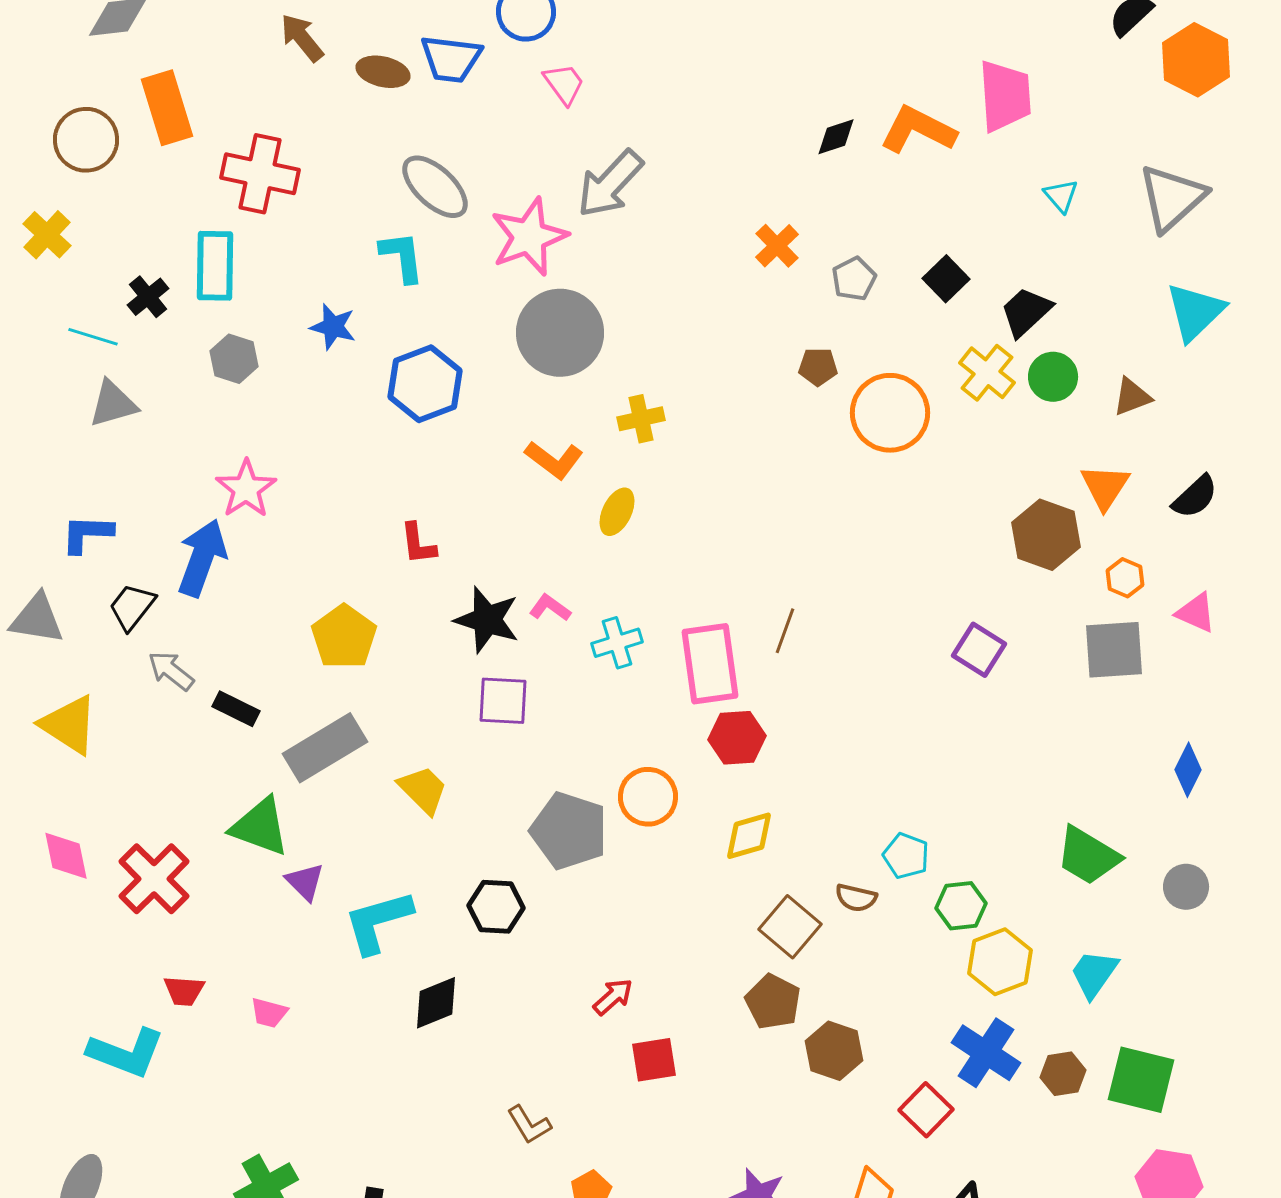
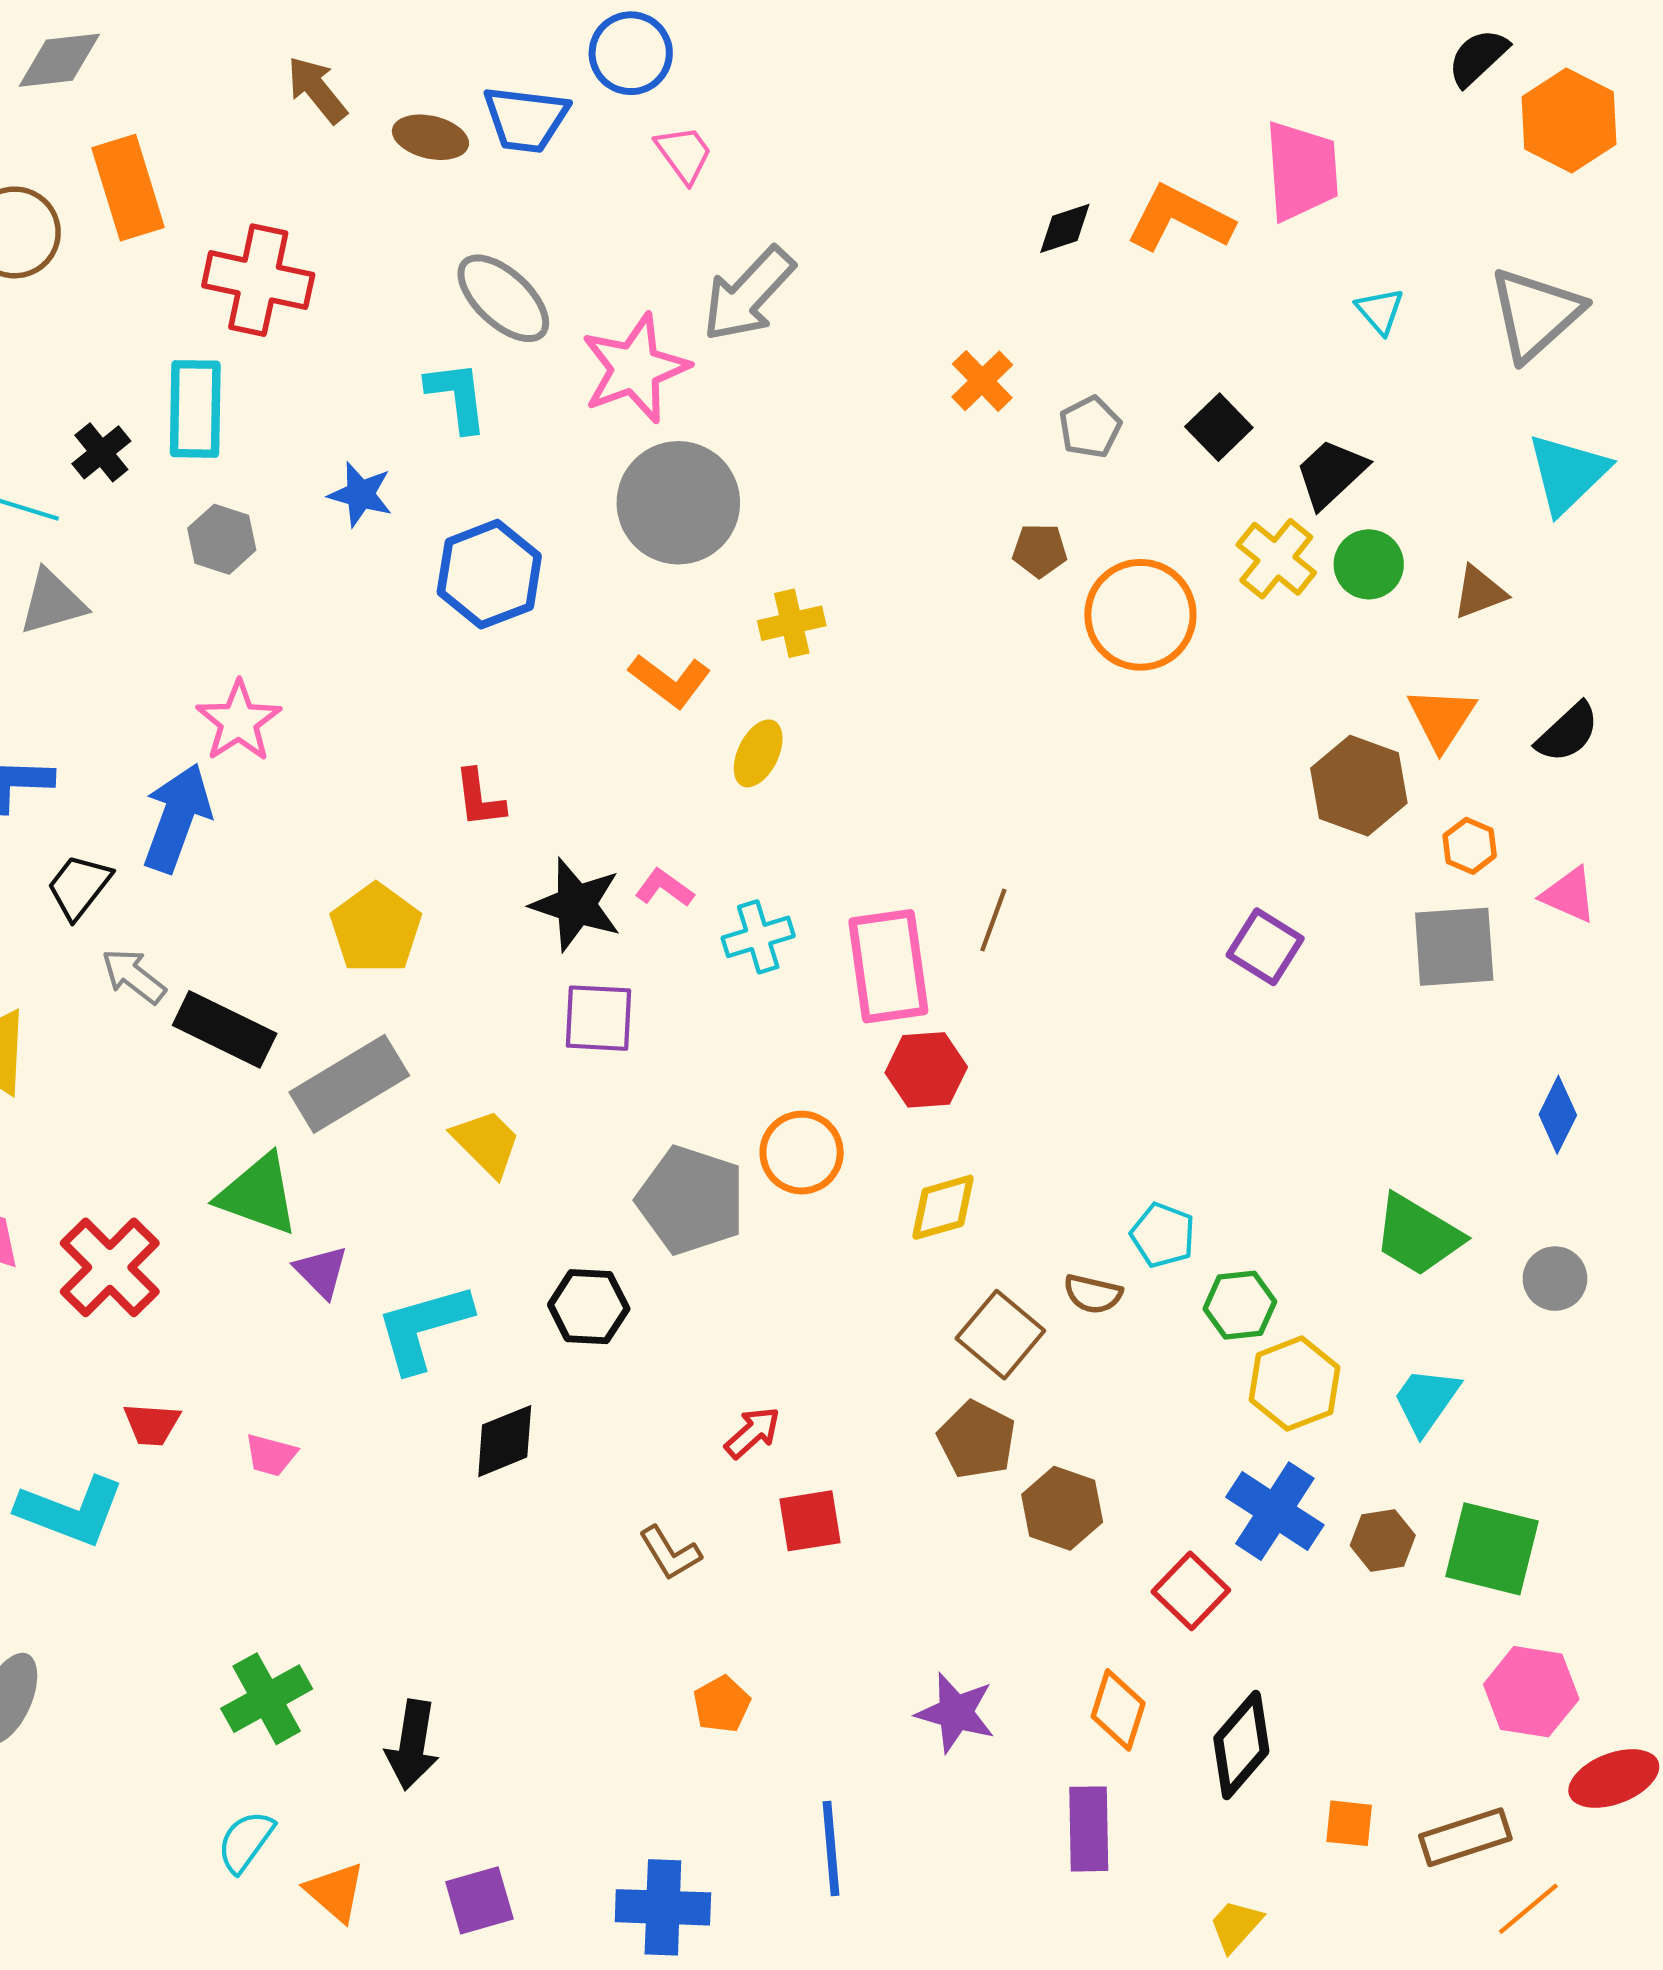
black rectangle: (236, 709) -> (225, 1029), size x1.5
brown L-shape: (529, 1125) -> (670, 1553), moved

